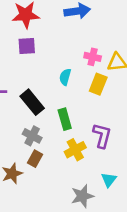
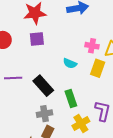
cyan semicircle: (65, 77) -> (70, 63), turned -80
gray cross: (32, 136) -> (44, 114), turned -35

